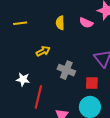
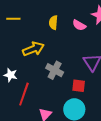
yellow arrow: (43, 51) -> (33, 49), size x1.5

